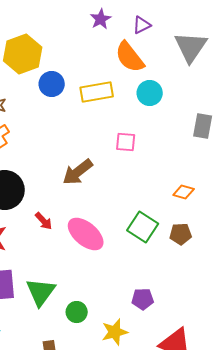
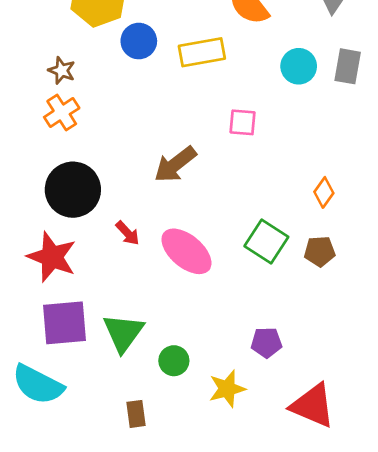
cyan circle: (150, 93) -> (299, 66), moved
gray rectangle: (203, 126) -> (348, 66), moved
orange diamond: (184, 192) -> (324, 192), turned -70

